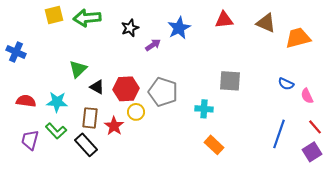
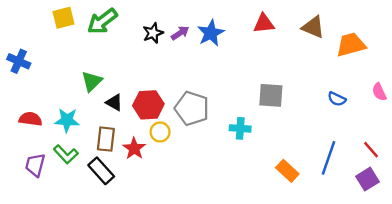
green arrow: (87, 18) -> (102, 21), turned -32
purple arrow: (153, 45) -> (180, 33), moved
pink semicircle: (307, 96) -> (379, 92), moved
orange rectangle: (214, 145) -> (287, 171), moved

